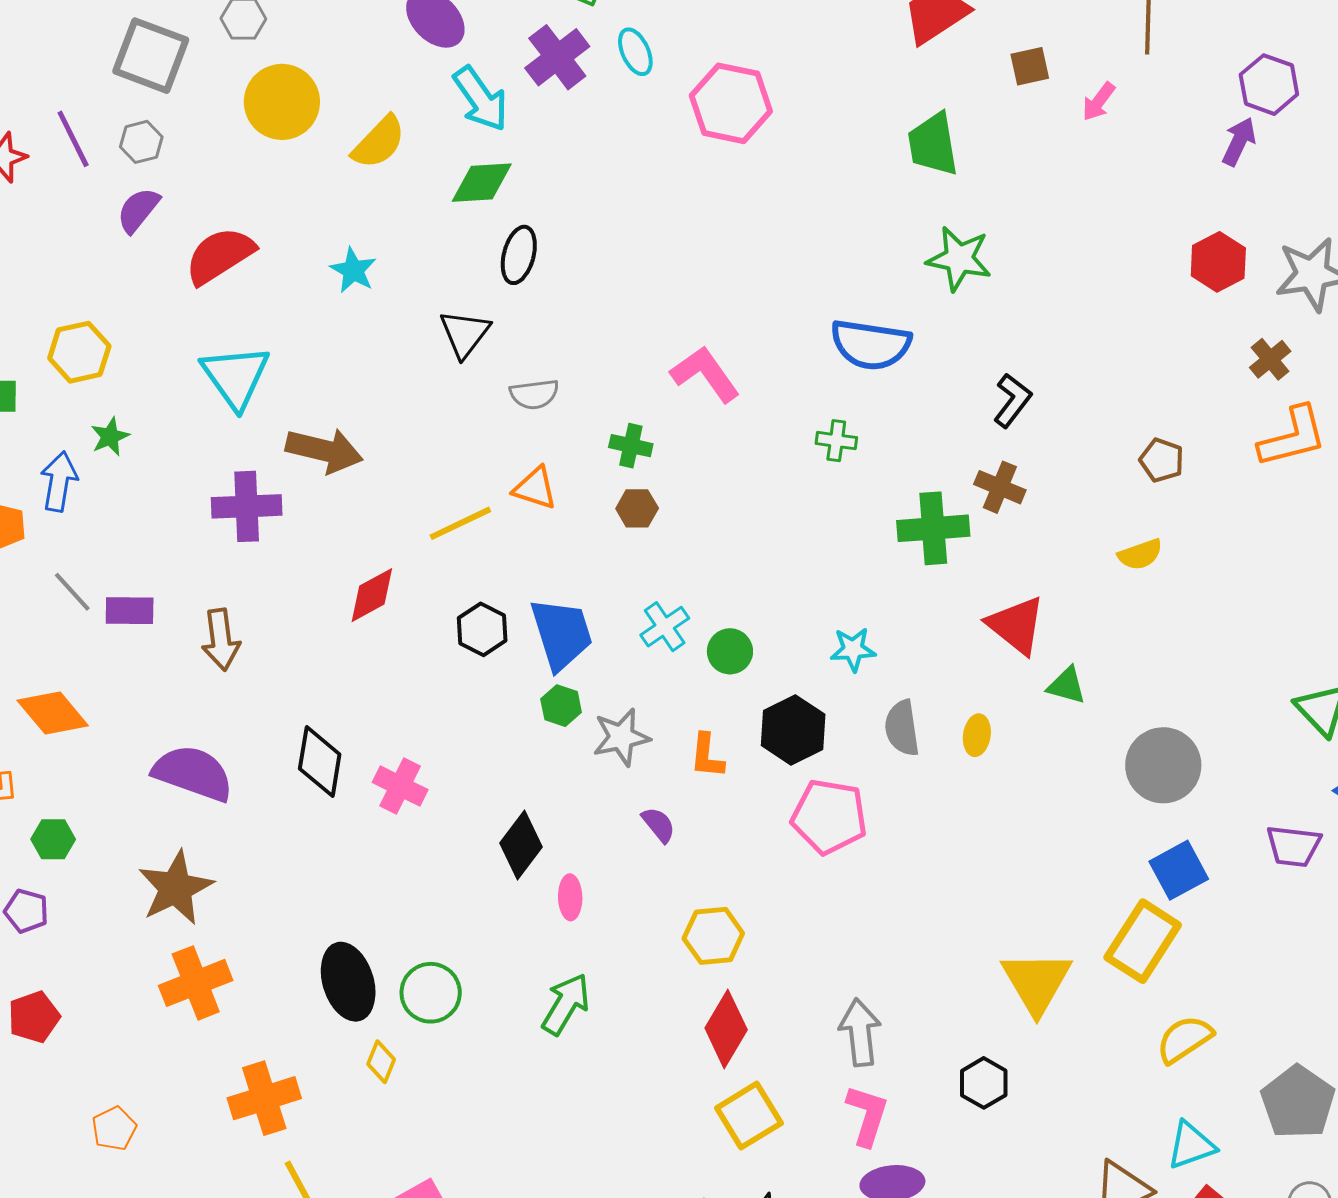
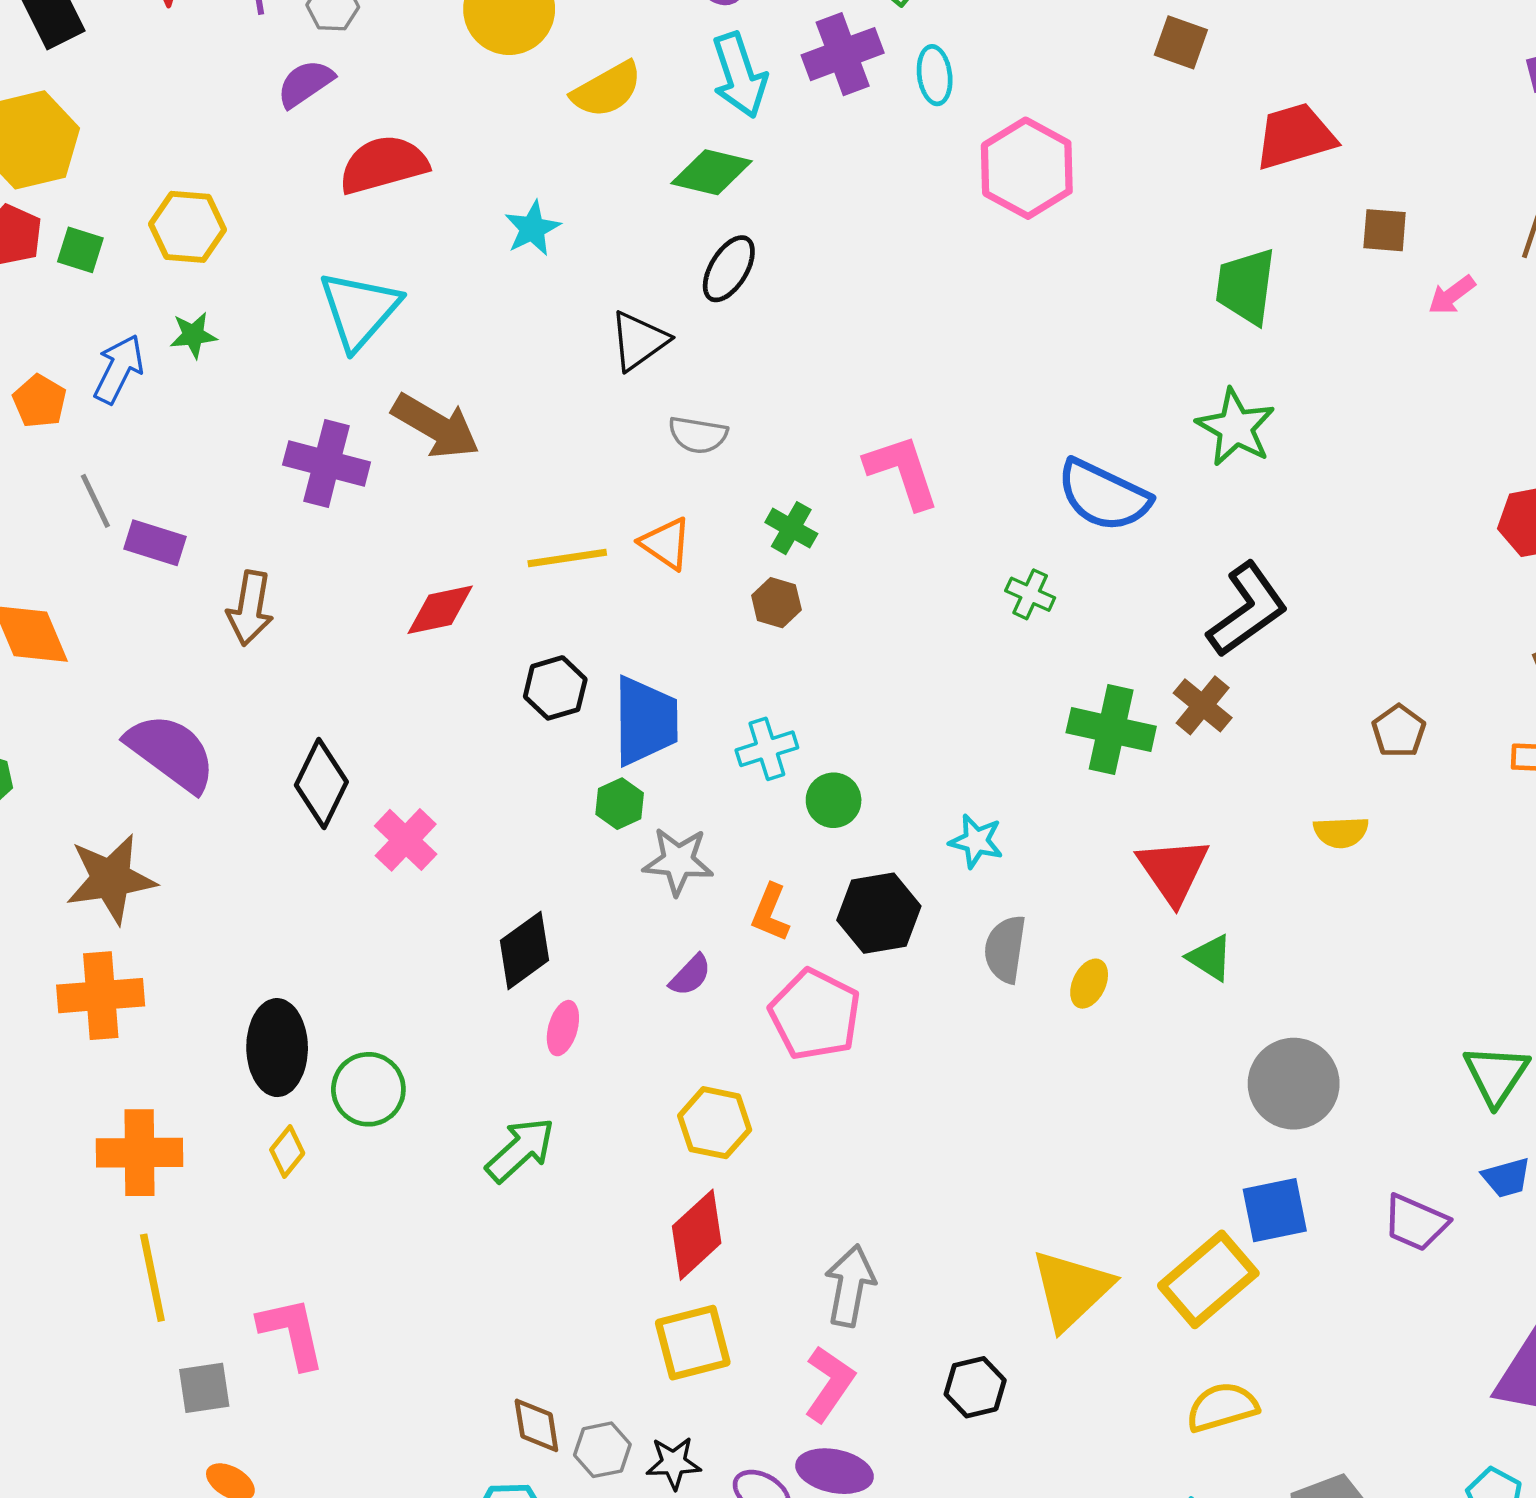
black L-shape: (1012, 400) -> (1247, 610), size x1.5
pink pentagon: (829, 817) -> (815, 1015), moved
purple semicircle: (659, 825) -> (690, 975), turned 66

